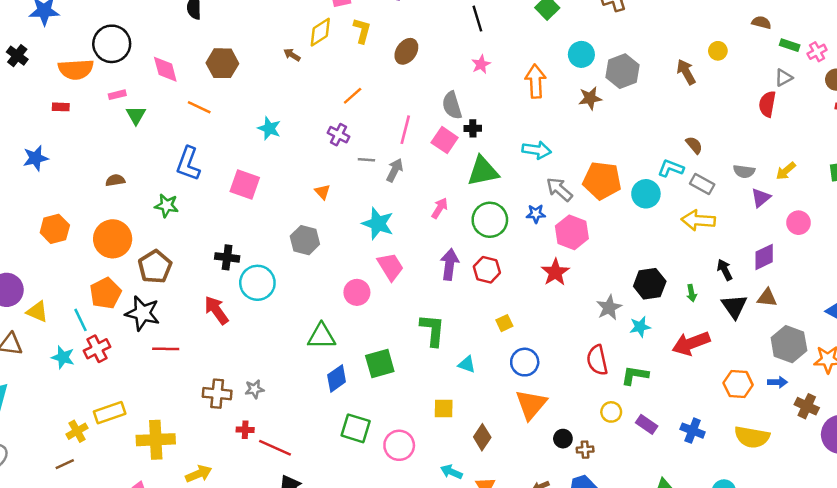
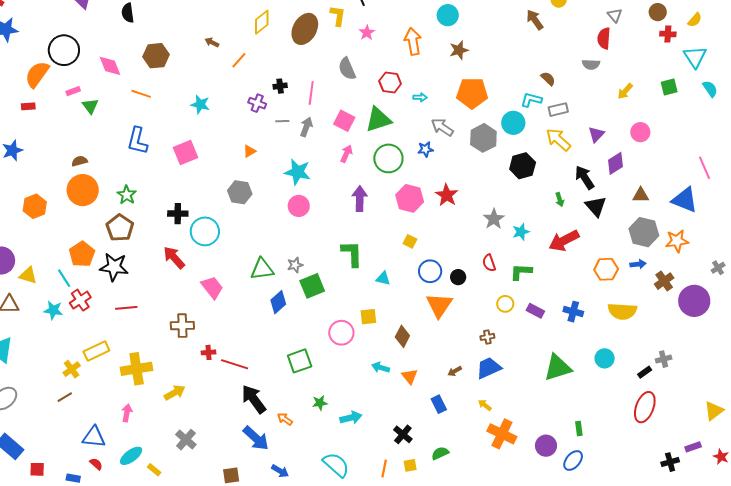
yellow L-shape: (362, 31) -> (338, 16), moved
yellow diamond: (320, 32) -> (262, 22), moved
brown ellipse: (406, 51) -> (305, 29), size x1.4
orange semicircle: (76, 69) -> (37, 74), turned 136
gray hexagon: (622, 71) -> (483, 138), moved
gray triangle: (784, 78) -> (615, 15), turned -35
orange line: (353, 96) -> (239, 60), moved
black cross: (473, 128) -> (280, 86), moved
pink square: (445, 140) -> (344, 121), moved
cyan arrow: (537, 150) -> (420, 97), size x0.6
gray semicircle: (744, 171) -> (591, 64), moved
orange pentagon: (602, 180) -> (472, 93), moved
gray rectangle: (702, 184) -> (558, 110), turned -36
pink square: (245, 185) -> (185, 153), turned -35
orange triangle: (322, 192) -> (249, 151), turned 48
purple triangle: (761, 198) -> (596, 134), moved
green star: (166, 205) -> (127, 195), moved, turned 30
yellow arrow: (698, 220) -> (558, 140), turned 44
pink hexagon: (572, 232) -> (410, 198), moved
orange circle: (113, 239) -> (83, 190), moved
pink trapezoid: (390, 267) -> (212, 287), moved
red hexagon: (487, 270) -> (390, 82), moved
black arrow: (725, 270) -> (585, 177), size x1.4
black hexagon: (650, 284) -> (523, 166), moved
pink circle: (357, 292) -> (299, 206), moved
brown triangle: (767, 298) -> (641, 195), moved
yellow square: (504, 323) -> (410, 241), turned -32
red line: (166, 349) -> (126, 308), moved
red semicircle: (597, 360) -> (489, 263), size x0.7
gray star: (254, 389) -> (295, 265), moved
brown cross: (807, 406) -> (664, 281), turned 36
green square: (356, 428) -> (300, 361), moved, turned -30
black circle: (563, 439) -> (458, 277), moved
pink circle: (399, 445) -> (341, 333), moved

